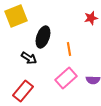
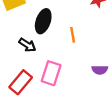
pink rectangle: (66, 78) -> (51, 73), moved, turned -30

